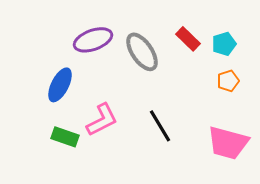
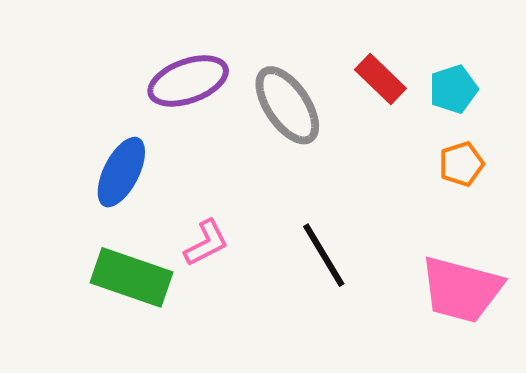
pink L-shape: (102, 120) -> (206, 243), size x0.7
green rectangle: (65, 137) -> (131, 277), size x1.4

